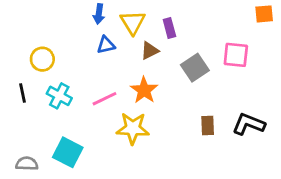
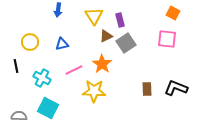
blue arrow: (99, 14) -> (58, 10), moved
orange square: (264, 14) -> (173, 13), moved, turned 32
blue triangle: (106, 45) -> (62, 44), moved
gray square: (195, 68) -> (126, 43), moved
cyan cross: (59, 96) -> (42, 78), moved

